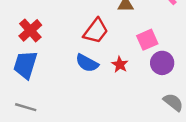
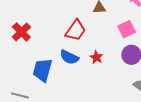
pink square: (147, 40) -> (127, 29), moved
blue trapezoid: (25, 65) -> (42, 70), moved

